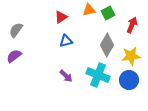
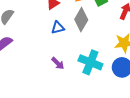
gray diamond: (107, 45) -> (81, 20), moved

